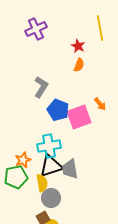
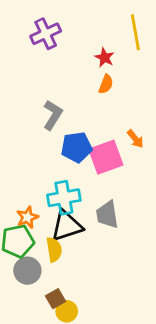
blue pentagon: (58, 110) -> (76, 147), turned -30
gray trapezoid: (70, 169) -> (107, 215), moved
gray circle: (51, 198) -> (27, 271), moved

